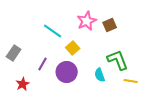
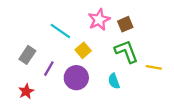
gray rectangle: (14, 53) -> (27, 55), moved
green L-shape: (118, 60) -> (126, 51), moved
yellow line: (131, 81) -> (154, 67), moved

